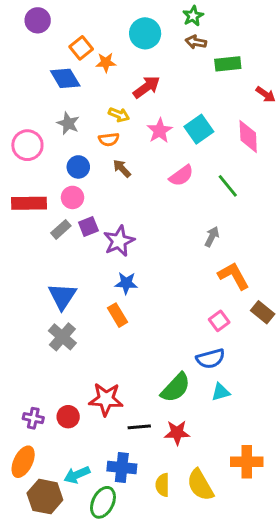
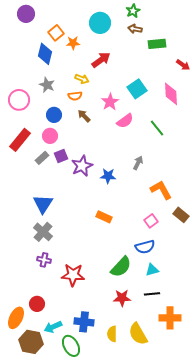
blue diamond: (65, 78) -> (45, 54), turned 45
pink star: (160, 131) -> (110, 102), moved
red rectangle: (29, 203) -> (20, 140), turned -50
gray arrow: (212, 237) -> (138, 163), moved
blue star: (126, 283) -> (108, 176), moved
orange rectangle: (117, 315) -> (104, 217), moved, turned -35
red circle: (68, 417) -> (37, 304), moved
purple cross: (33, 418) -> (44, 260), moved
black line: (139, 427) -> (152, 294), moved
green ellipse: (103, 502) -> (71, 346), turned -55

